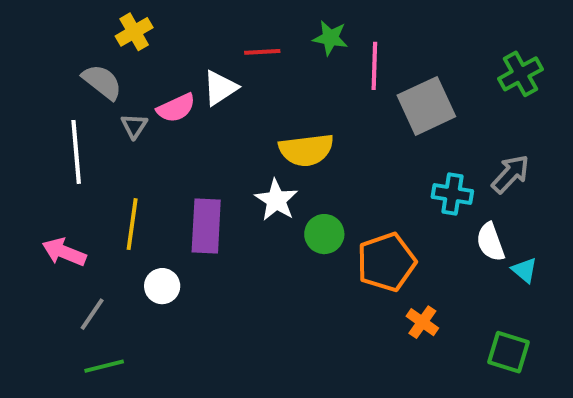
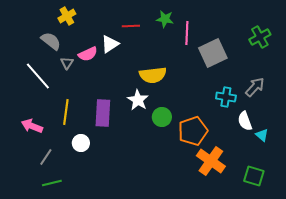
white line: (76, 152) -> (38, 76), turned -36
orange cross: (422, 322) -> (211, 161), size x1.8

